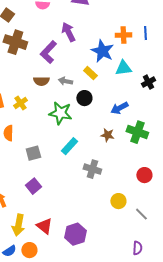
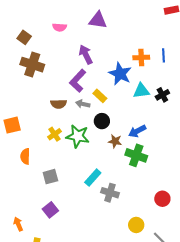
purple L-shape: (48, 52) -> (78, 81), moved
yellow rectangle: (90, 73) -> (100, 96), moved
black cross: (148, 82) -> (162, 95), moved
yellow cross: (20, 103) -> (54, 134), moved
green cross: (137, 132) -> (136, 155), moved
brown star: (107, 135) -> (115, 141), moved
cyan rectangle: (69, 146) -> (93, 178), moved

